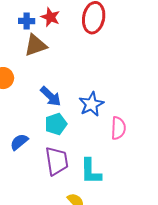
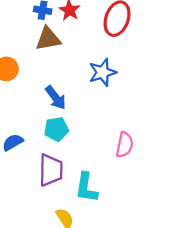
blue star: (91, 104) -> (103, 72), moved

